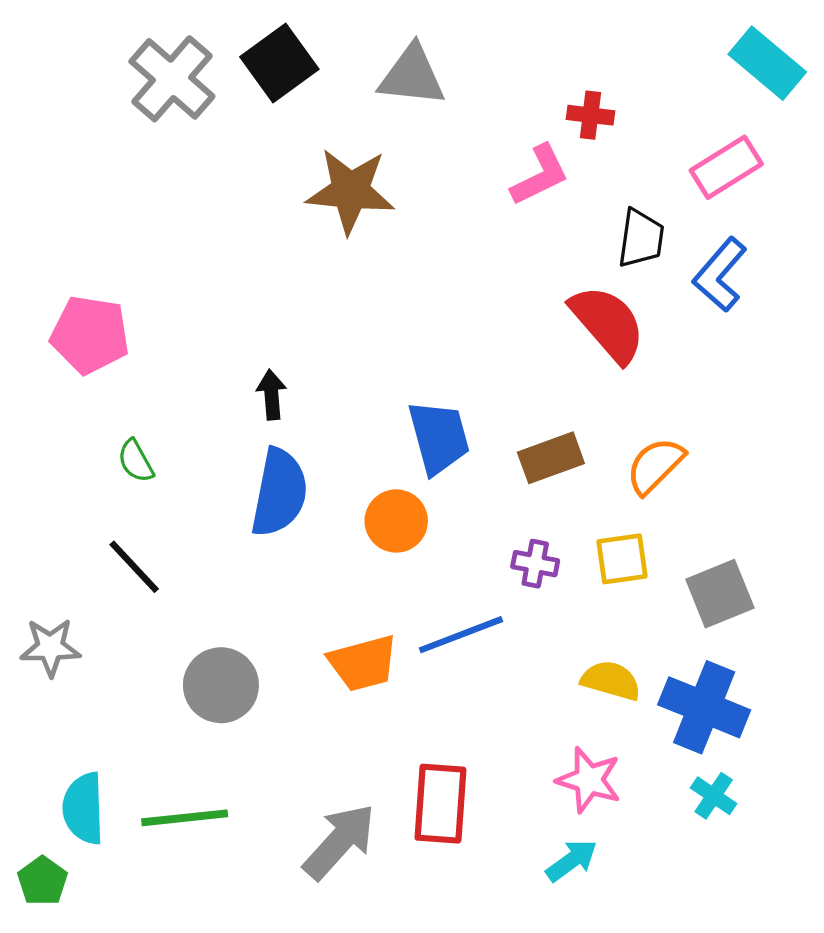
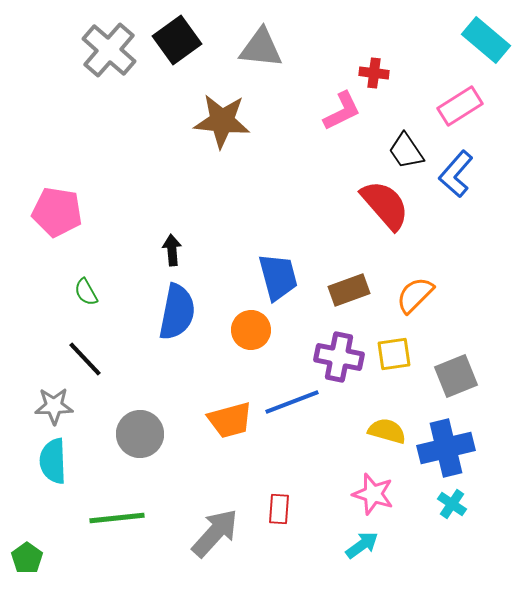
black trapezoid: (641, 238) -> (406, 151), turned 138
purple cross: (535, 564) -> (339, 357), size x1.6
gray star: (50, 647) -> (54, 406), moved
blue cross: (704, 707) -> (446, 448), turned -36
red rectangle: (440, 804) -> (279, 509), size x0.6
cyan semicircle: (84, 808) -> (53, 461), moved

